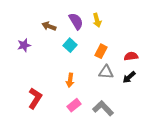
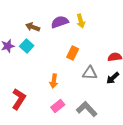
purple semicircle: (76, 21) -> (60, 22), turned -78
cyan square: (70, 45) -> (27, 46), moved
orange rectangle: (101, 51) -> (73, 53), moved

